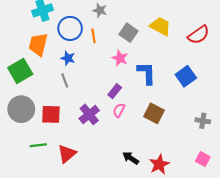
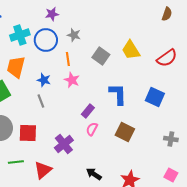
yellow trapezoid: (160, 26) -> (131, 50), turned -150
blue circle: (70, 28) -> (46, 40), moved
pink star: (120, 58) -> (72, 80), moved
blue square: (186, 76) -> (155, 97), turned -30
purple cross: (89, 114) -> (64, 144), moved
black arrow: (131, 158) -> (94, 174), moved

